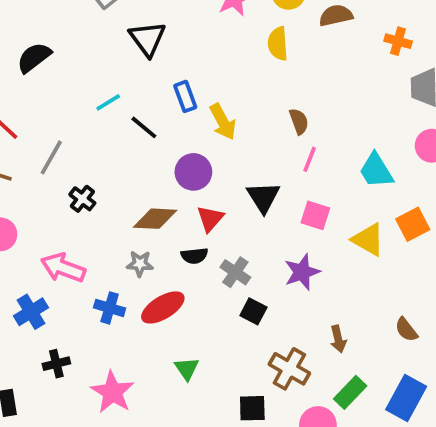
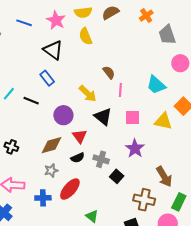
black triangle: (147, 39) -> (53, 50), moved
orange cross: (398, 41) -> (146, 16), turned -32
yellow arrow: (223, 122) -> (88, 94), moved
black square: (253, 311) -> (117, 176), turned 32
brown arrow: (338, 339) -> (164, 177), size x1.5

